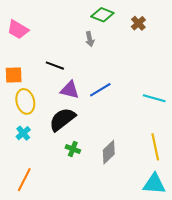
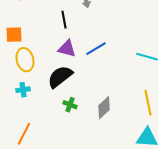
black line: (55, 66) -> (64, 20), moved, turned 60
cyan cross: (23, 133) -> (23, 90), turned 32

